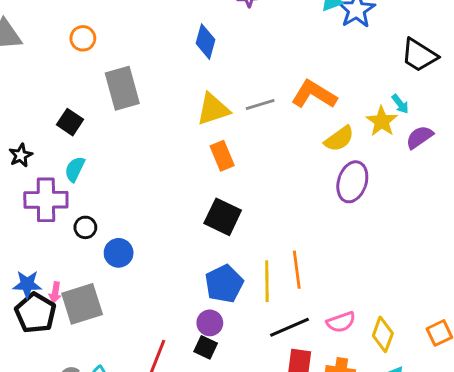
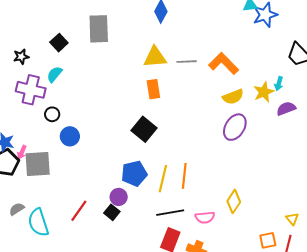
cyan arrow: (400, 104) -> (279, 84), turned 40
yellow diamond: (383, 334) -> (234, 201), moved

